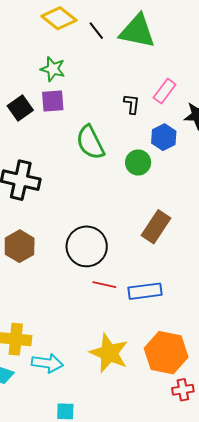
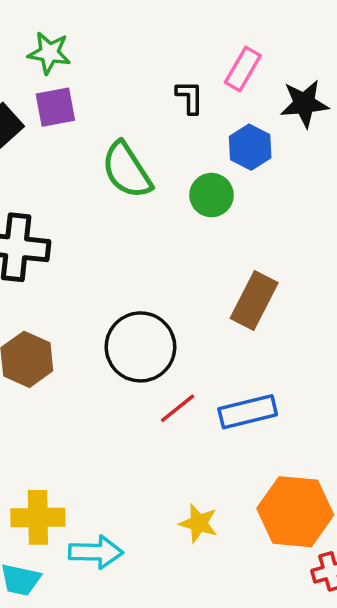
red line: (104, 285) -> (178, 408), turned -45
yellow star: (109, 353) -> (199, 523), size x0.6

